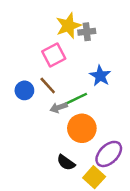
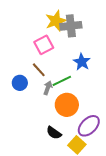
gray cross: (87, 32) -> (71, 26), size x1.5
blue circle: (24, 90) -> (20, 83), moved
gray arrow: (59, 108) -> (48, 88), turned 128

